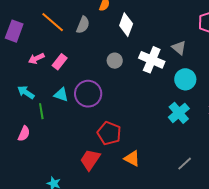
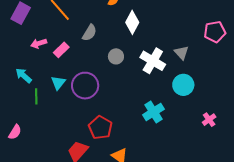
gray semicircle: (83, 25) -> (89, 33), moved
cyan triangle: (61, 95) -> (58, 83), turned 42
cyan cross: (179, 113) -> (153, 112), moved
pink semicircle: (24, 134) -> (15, 132), moved

